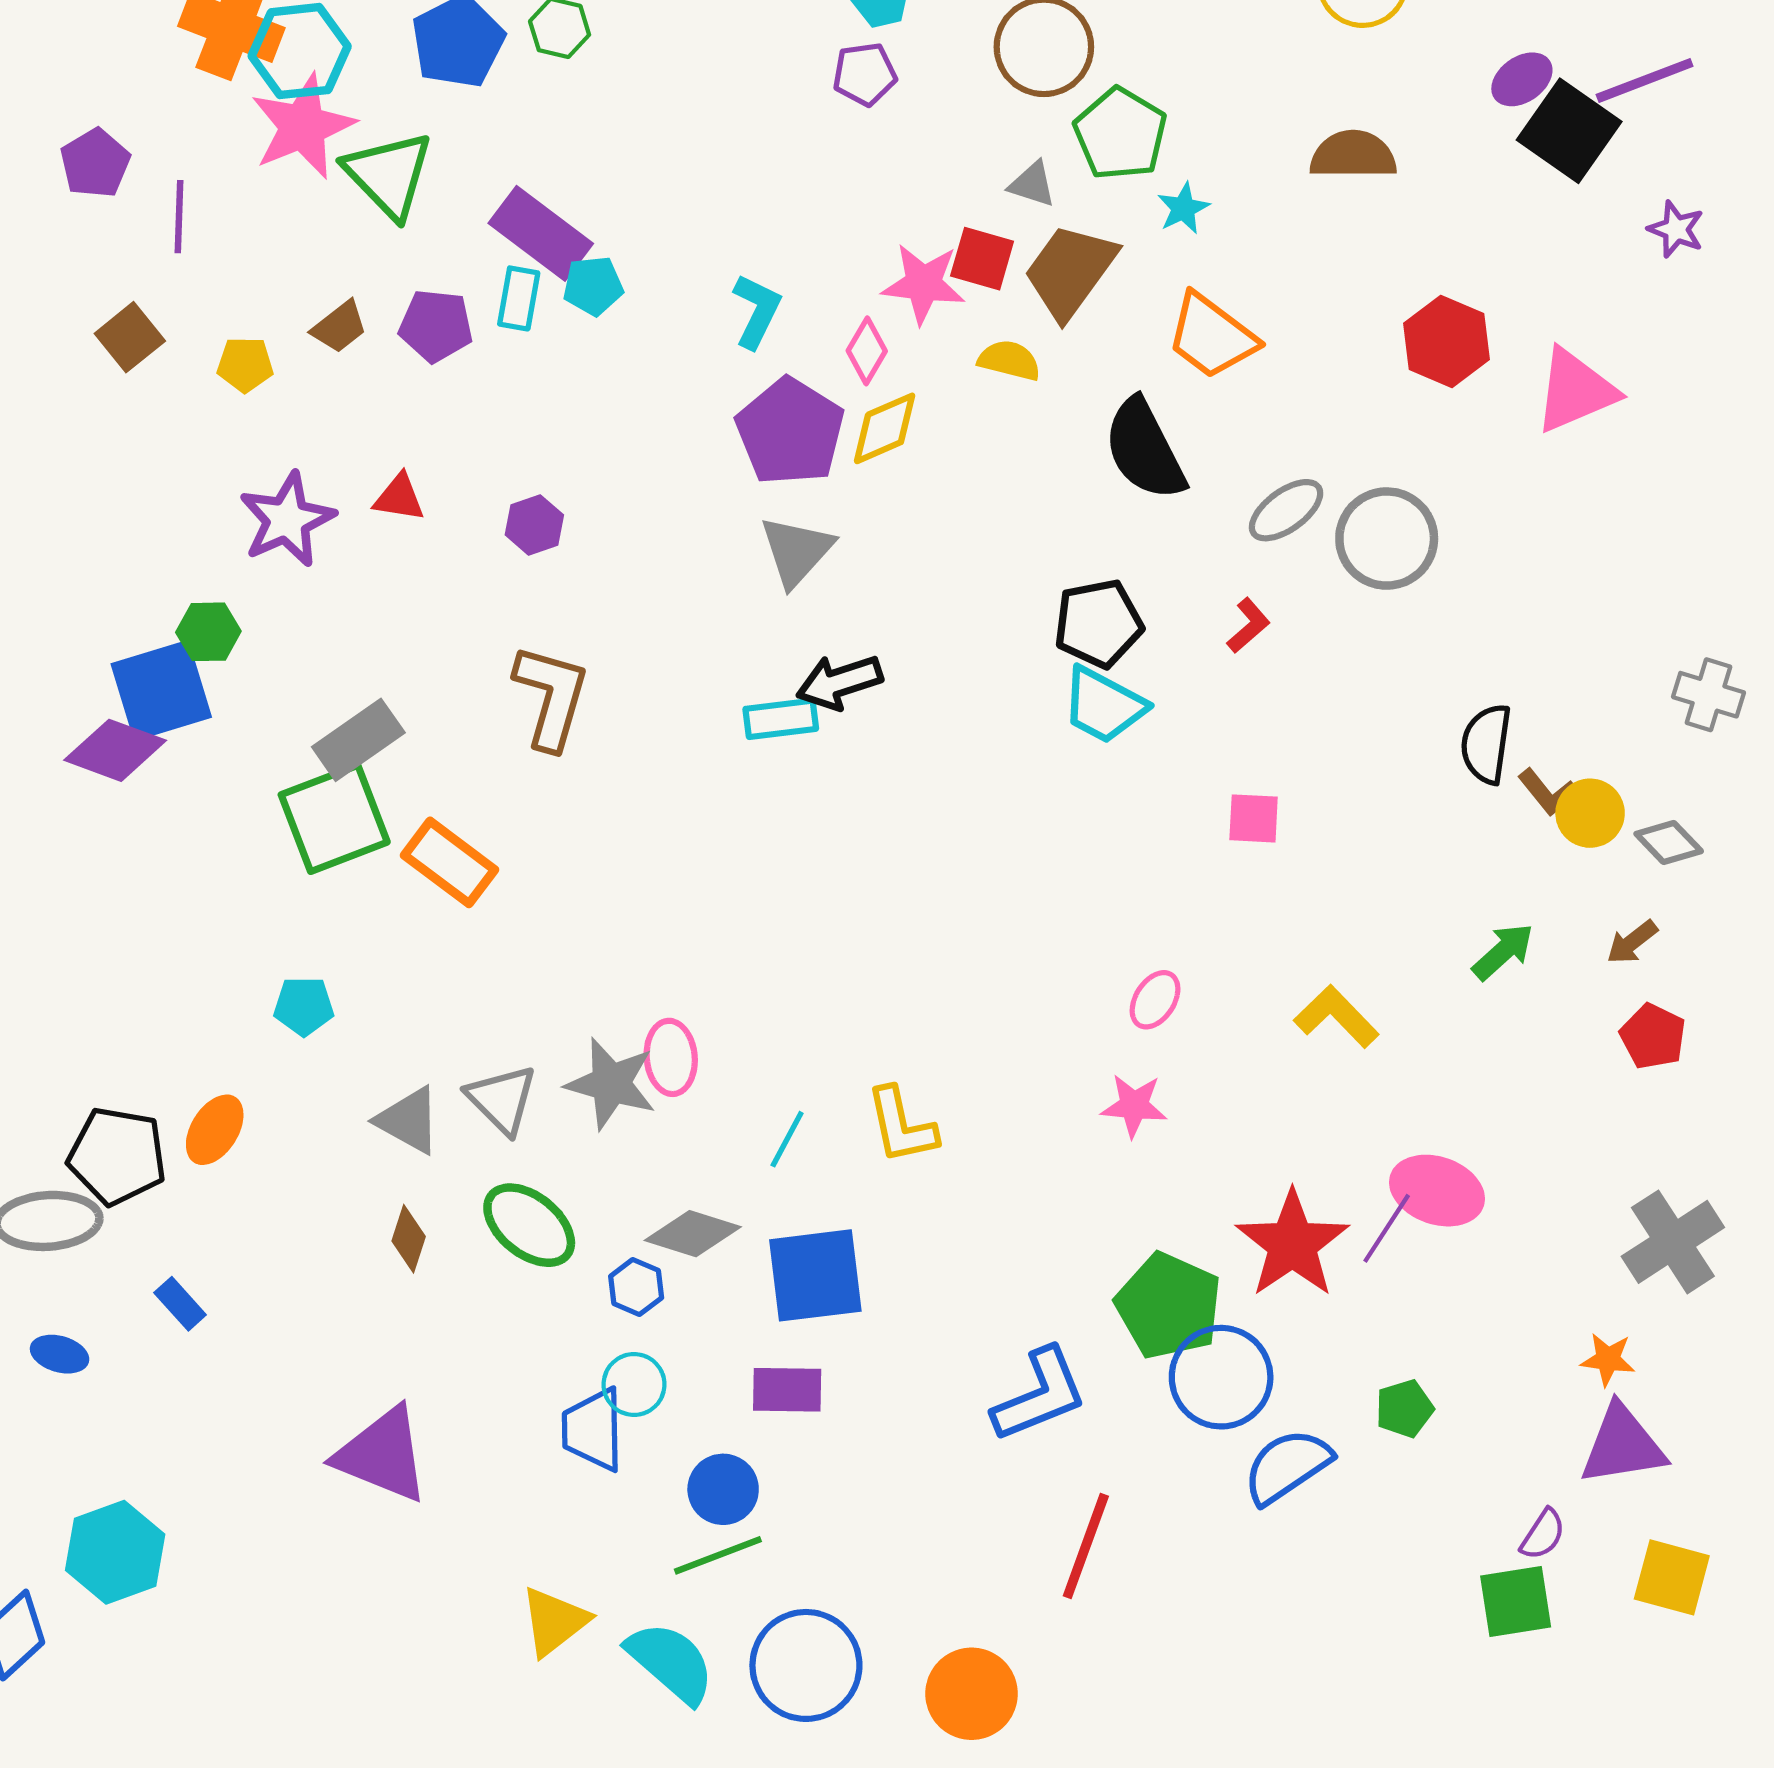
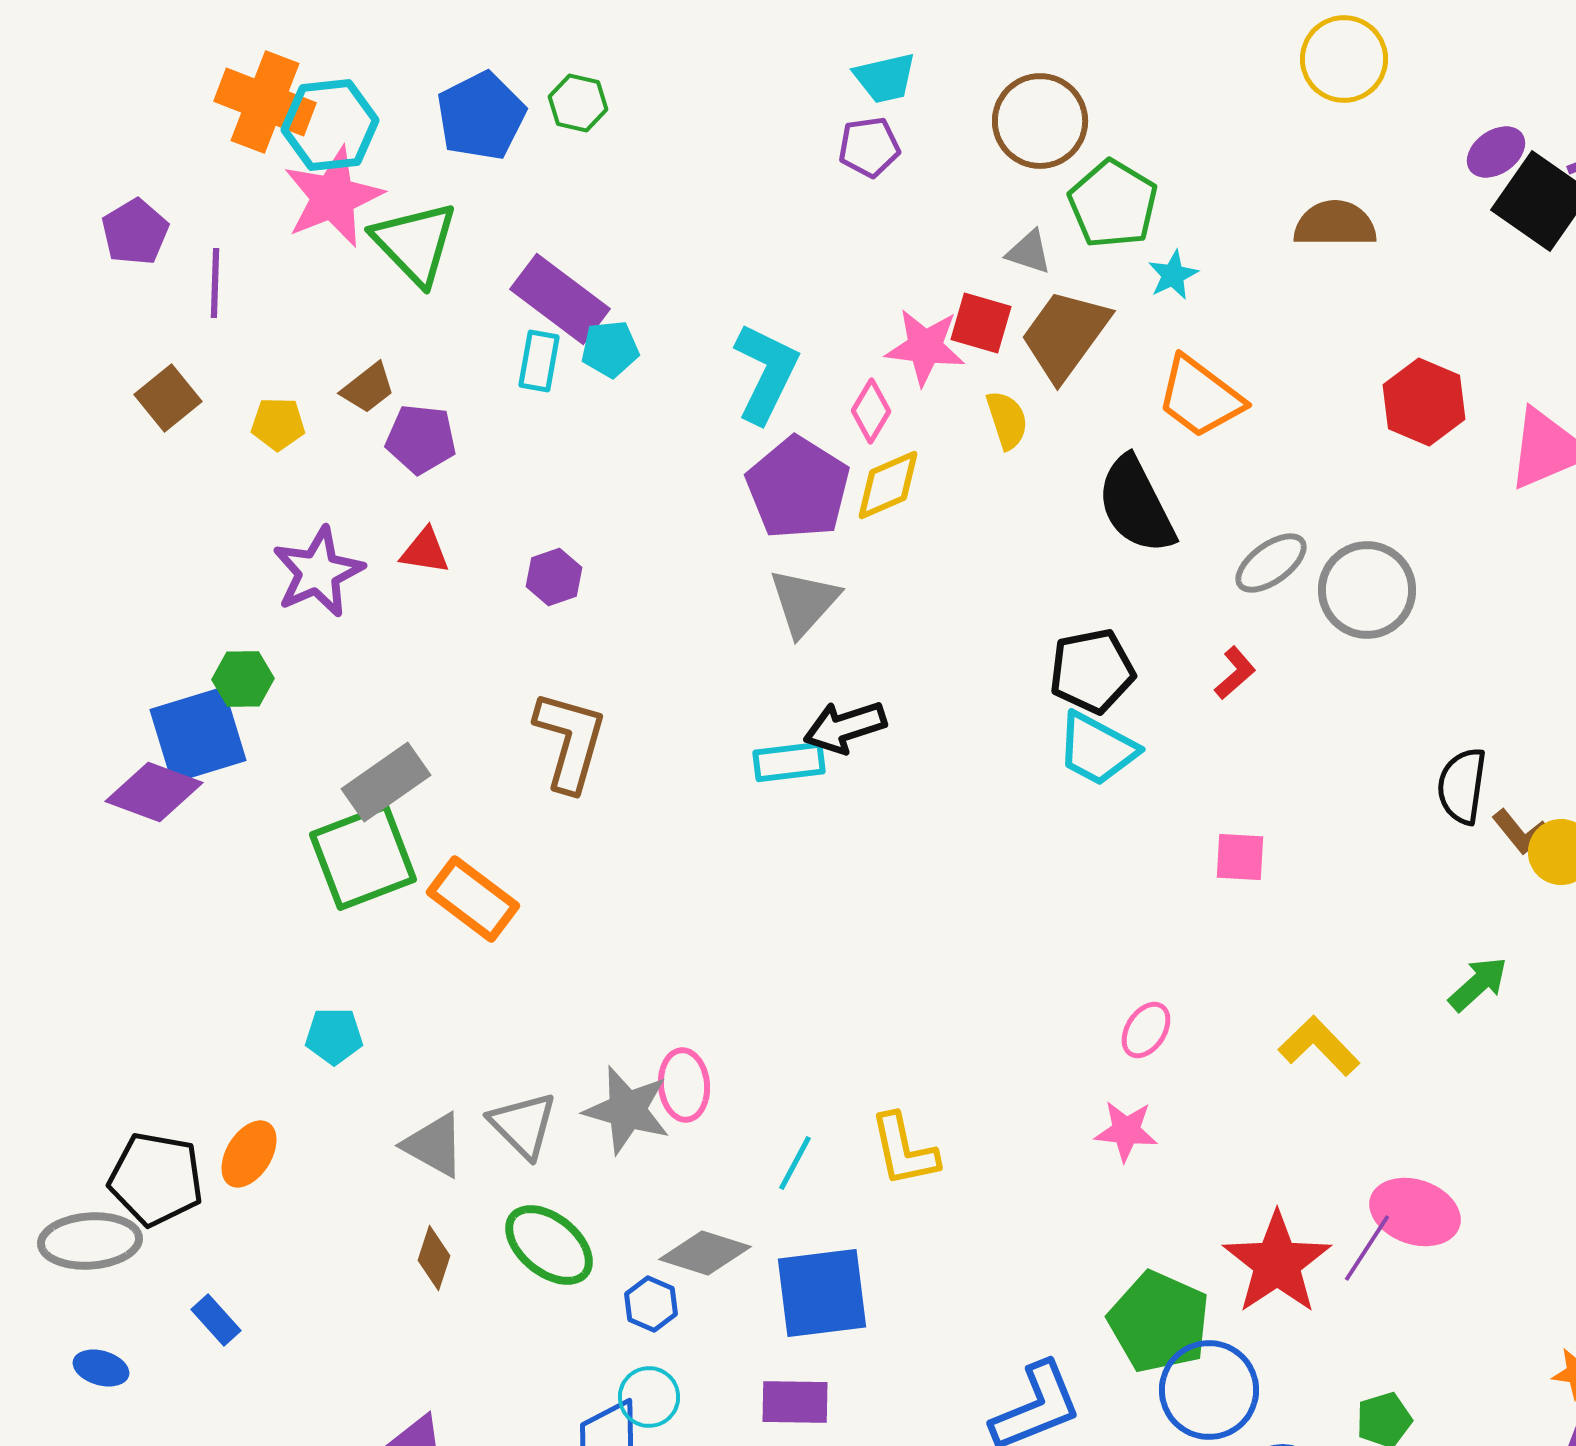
cyan L-shape: (757, 311) -> (766, 373), size x1.4
purple pentagon: (436, 326) -> (421, 439), moved
yellow semicircle: (1009, 360) -> (1007, 420), turned 58

